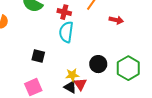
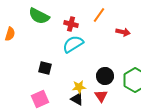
cyan semicircle: (66, 32) -> (73, 44), turned 50
red triangle: (80, 84) -> (101, 96), moved

